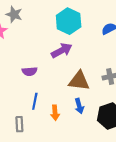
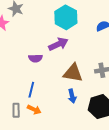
purple semicircle: (30, 71) -> (35, 58), moved
orange arrow: (55, 113) -> (34, 110), moved, turned -64

